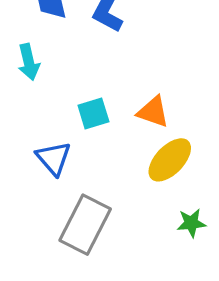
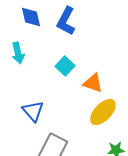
cyan square: (93, 113) -> (65, 66), moved, turned -30

